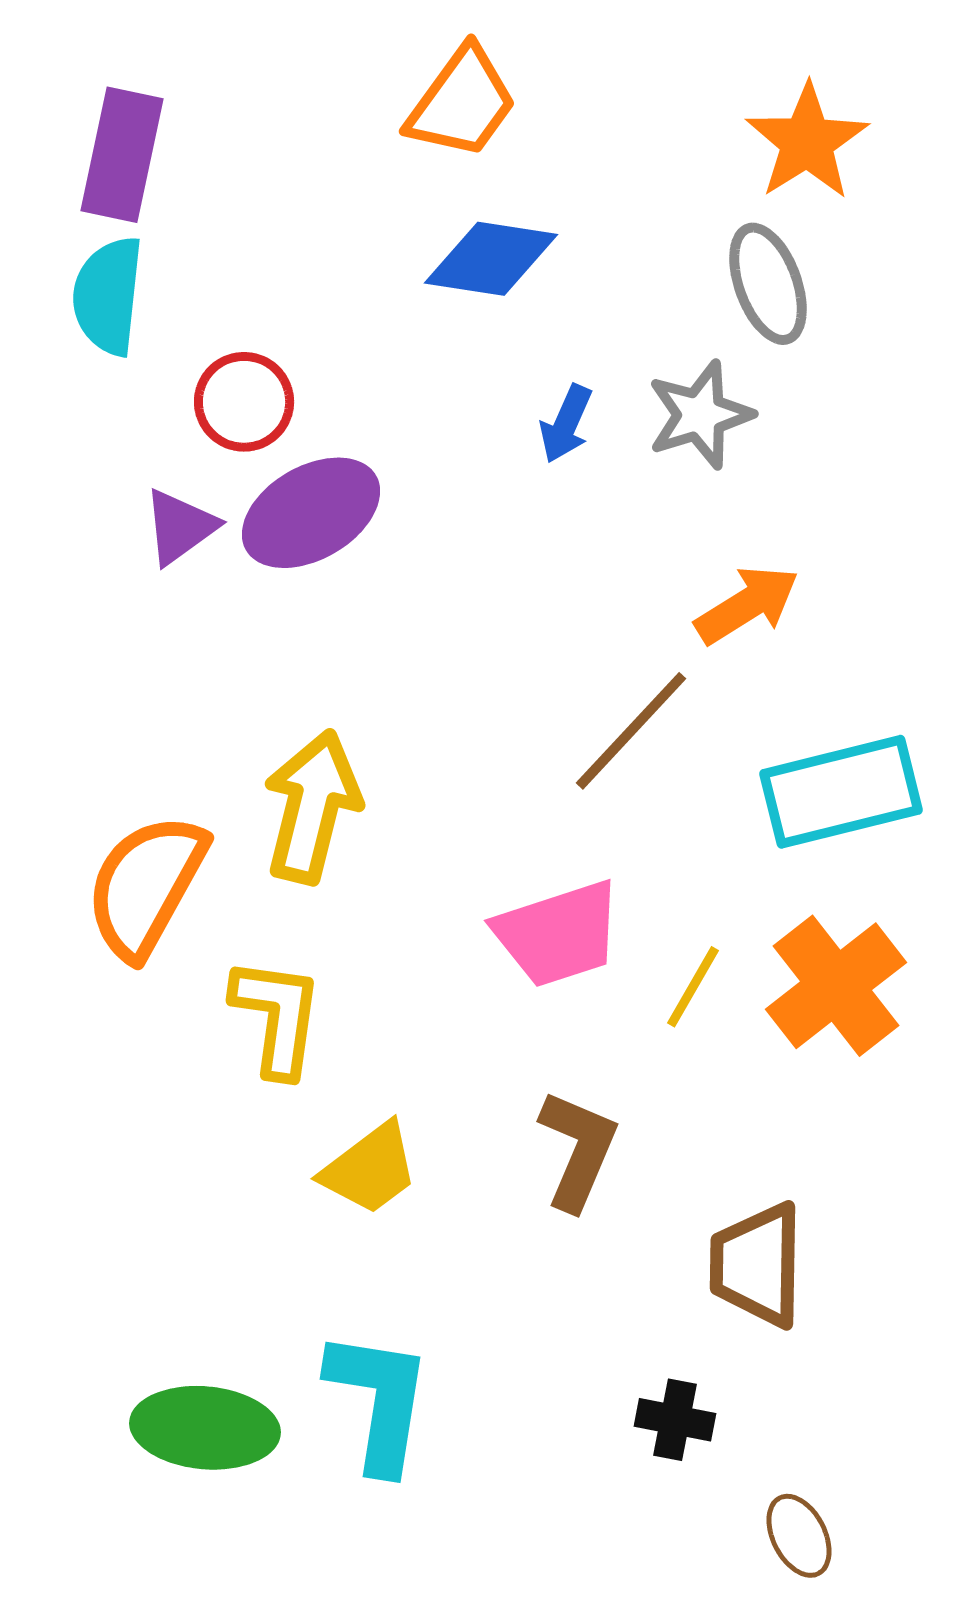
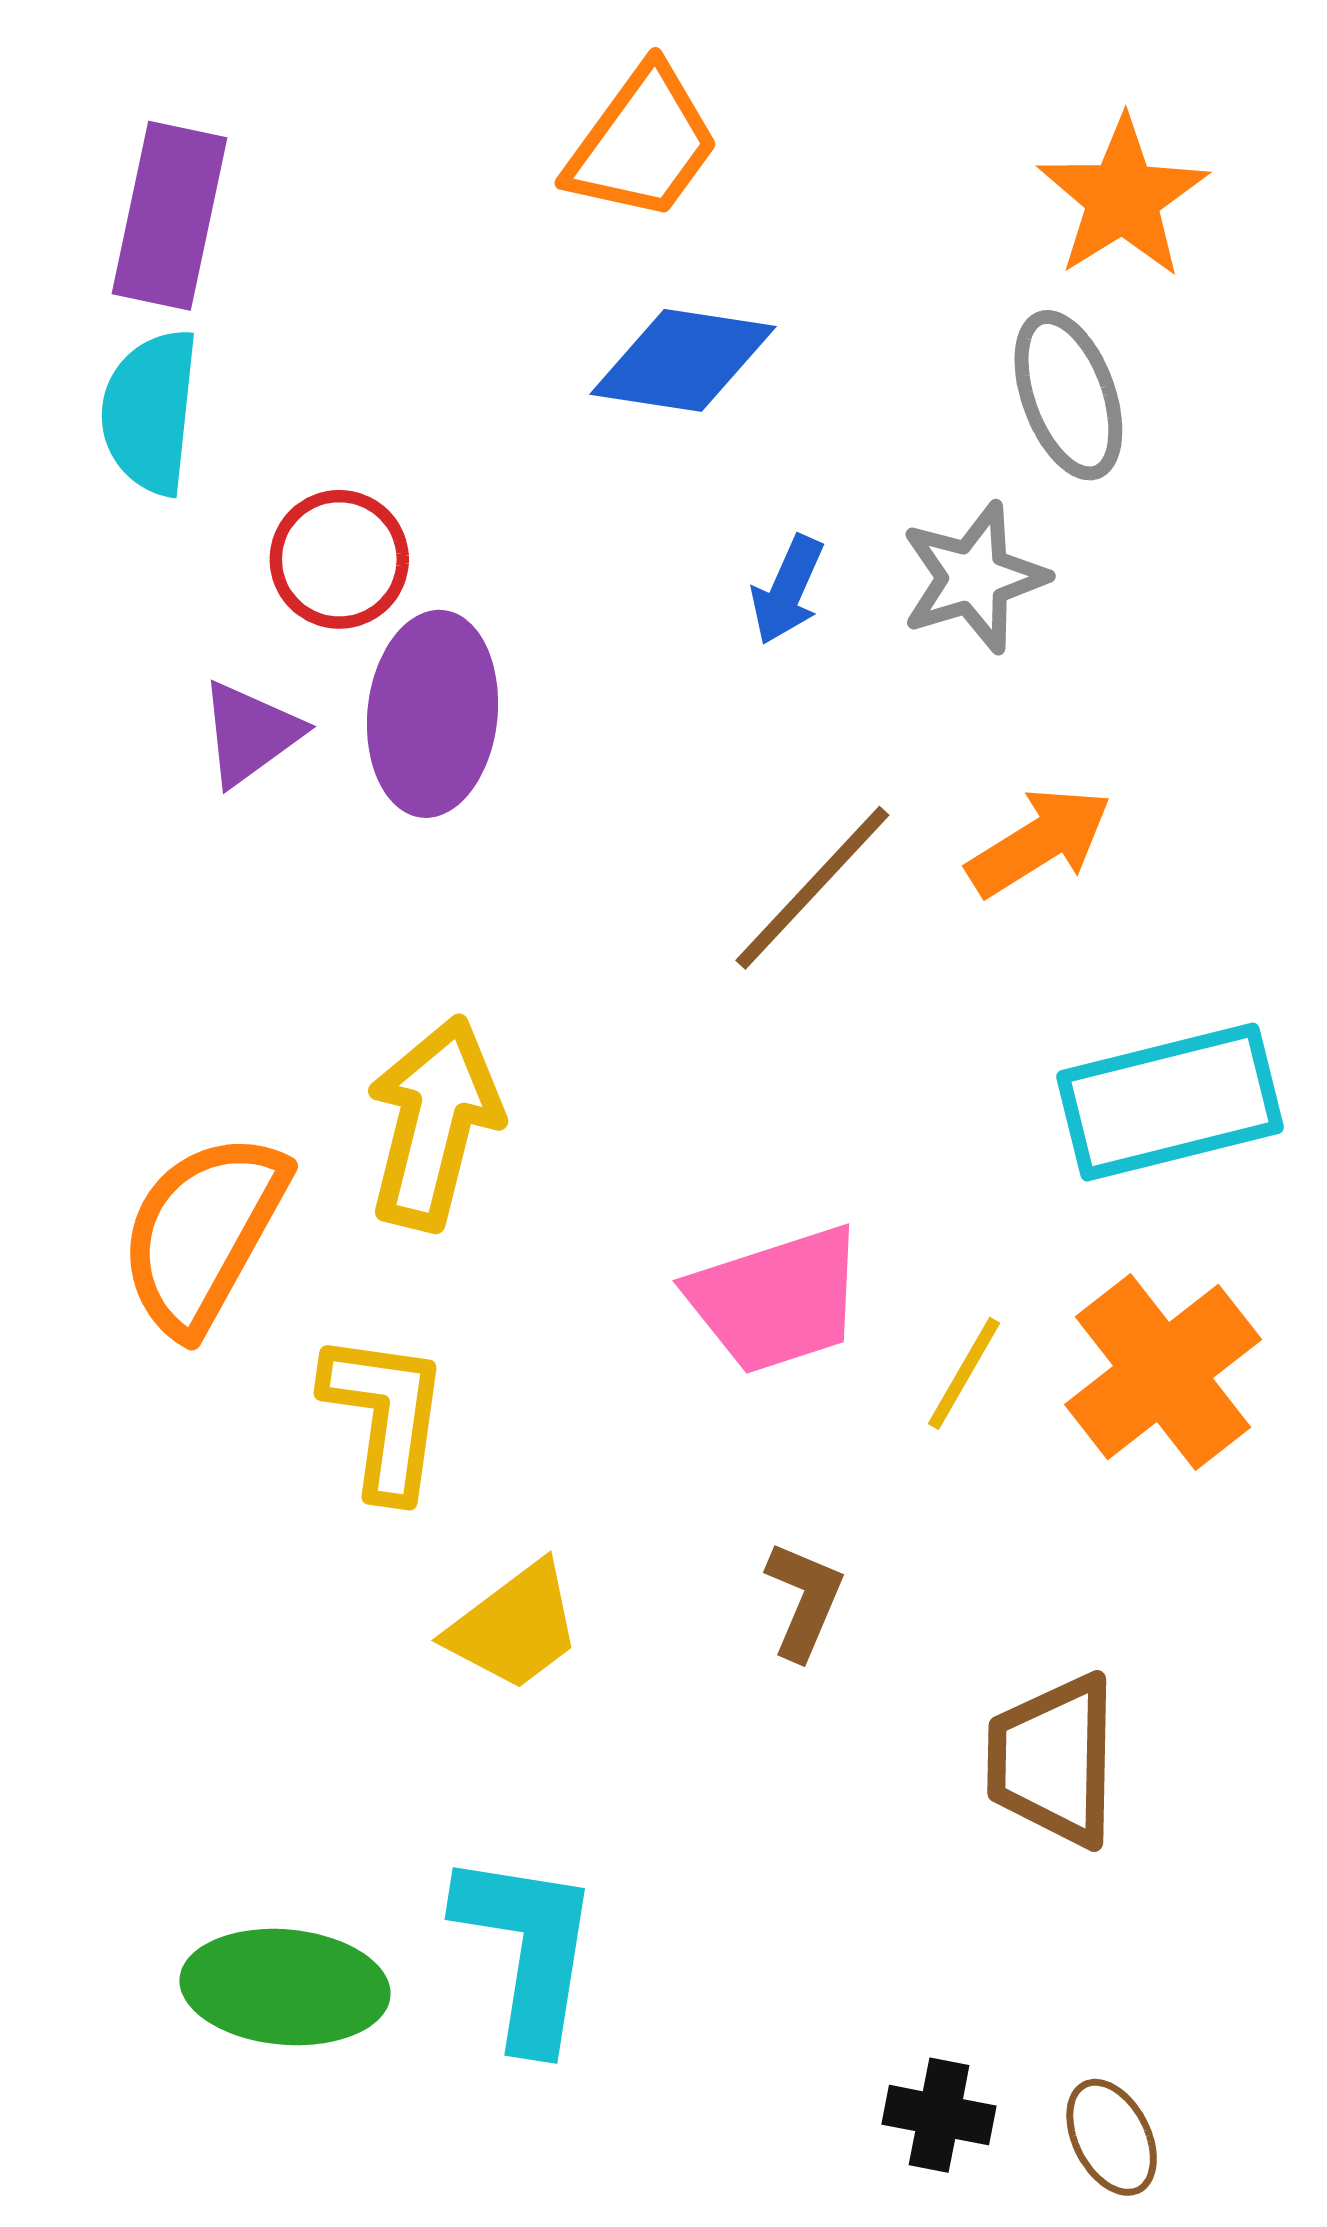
purple ellipse: (311, 513) -> (433, 714), turned -54
brown line: (631, 731) -> (812, 888), moved
brown L-shape: (578, 1150) -> (804, 1600), size x0.7
black cross: (675, 1420) -> (939, 2115), moved

